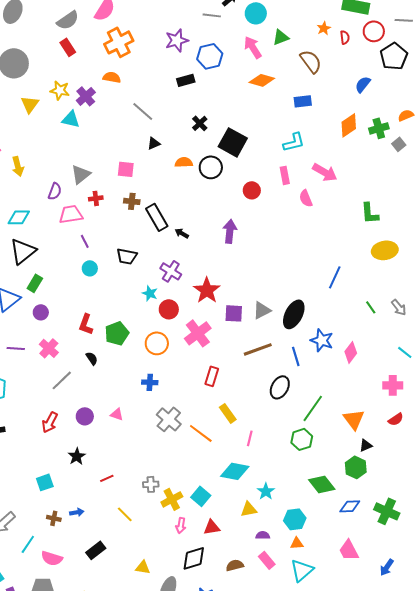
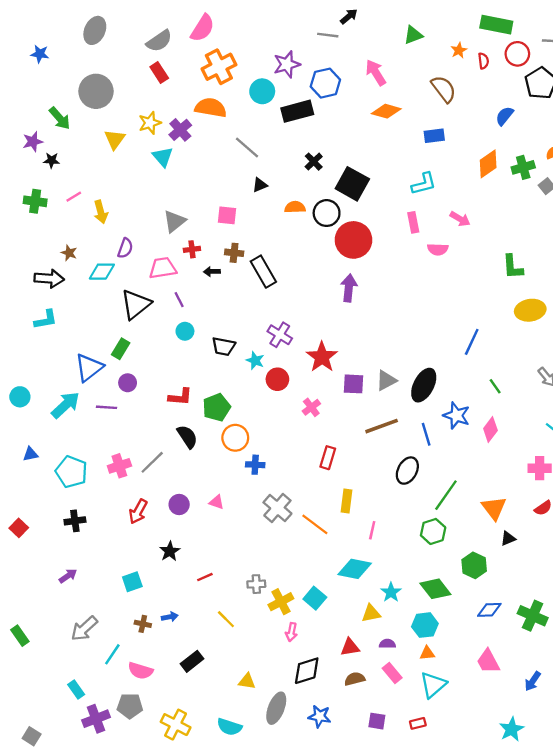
cyan circle: (256, 13) -> (262, 91), moved
green triangle: (281, 37) -> (413, 35), moved
orange semicircle: (112, 77) -> (211, 108), size x1.5
black rectangle: (186, 80) -> (297, 111), size x1.5
yellow star: (60, 90) -> (150, 123), turned -30
cyan triangle: (71, 119) -> (163, 157), turned 36
pink arrow: (325, 172) -> (460, 219), size x0.7
red circle: (252, 190) -> (353, 240), moved, size x1.8
purple semicircle: (55, 191) -> (125, 248), moved
pink semicircle: (306, 198) -> (438, 249), turned -66
black arrow: (182, 233) -> (212, 272), moved, turned -32
black triangle: (23, 251) -> (136, 304), moved
black trapezoid: (127, 256) -> (224, 346), moved
green line: (371, 307) -> (495, 386), moved
red L-shape: (86, 324) -> (180, 397), turned -105
pink cross: (198, 333) -> (311, 407), size x0.6
orange circle: (157, 343) -> (235, 438), moved
purple line: (16, 348) -> (107, 407), moved
pink cross: (49, 348) -> (119, 466), moved, turned 30
black semicircle: (92, 358) -> (187, 437), size x1.5
yellow rectangle: (228, 413) -> (346, 501), turned 42
green hexagon: (356, 467) -> (474, 565), moved
green diamond: (322, 484) -> (435, 589), moved
red triangle: (212, 527) -> (350, 647), moved

